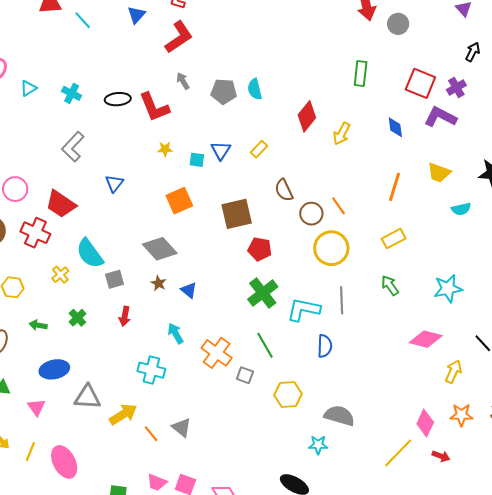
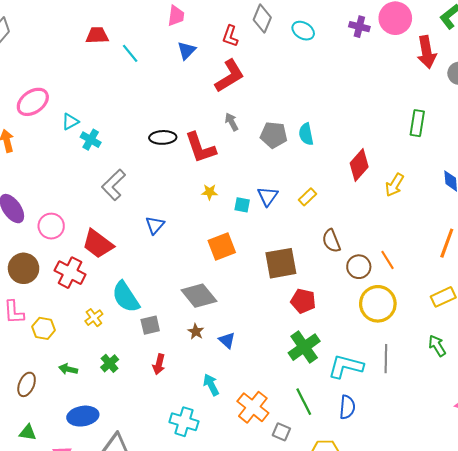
cyan cross: (72, 93) -> (91, 140), moved
blue semicircle: (325, 346) -> (347, 407), moved

